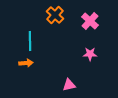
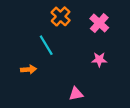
cyan line: (30, 41) -> (46, 45), moved, turned -30

